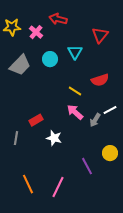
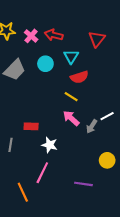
red arrow: (58, 19) -> (54, 35), moved
red semicircle: (100, 80) -> (79, 77), moved
red rectangle: (36, 120) -> (31, 126), turned 32
purple line: (87, 166) -> (83, 184), moved, turned -54
pink line: (58, 187) -> (42, 173), moved

